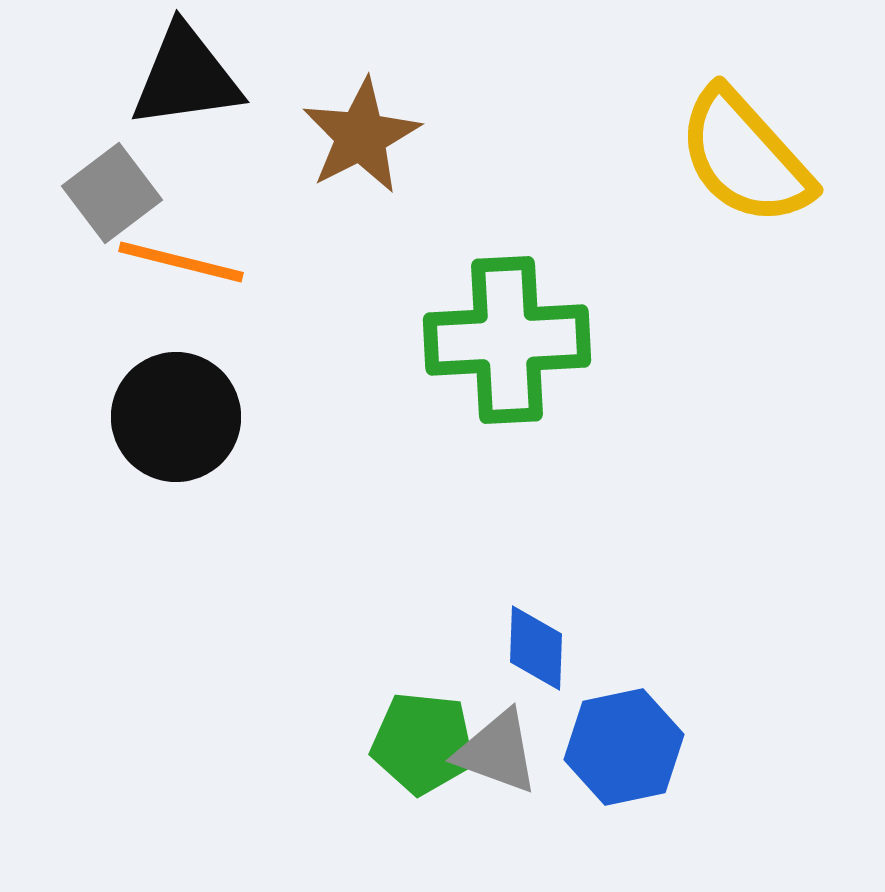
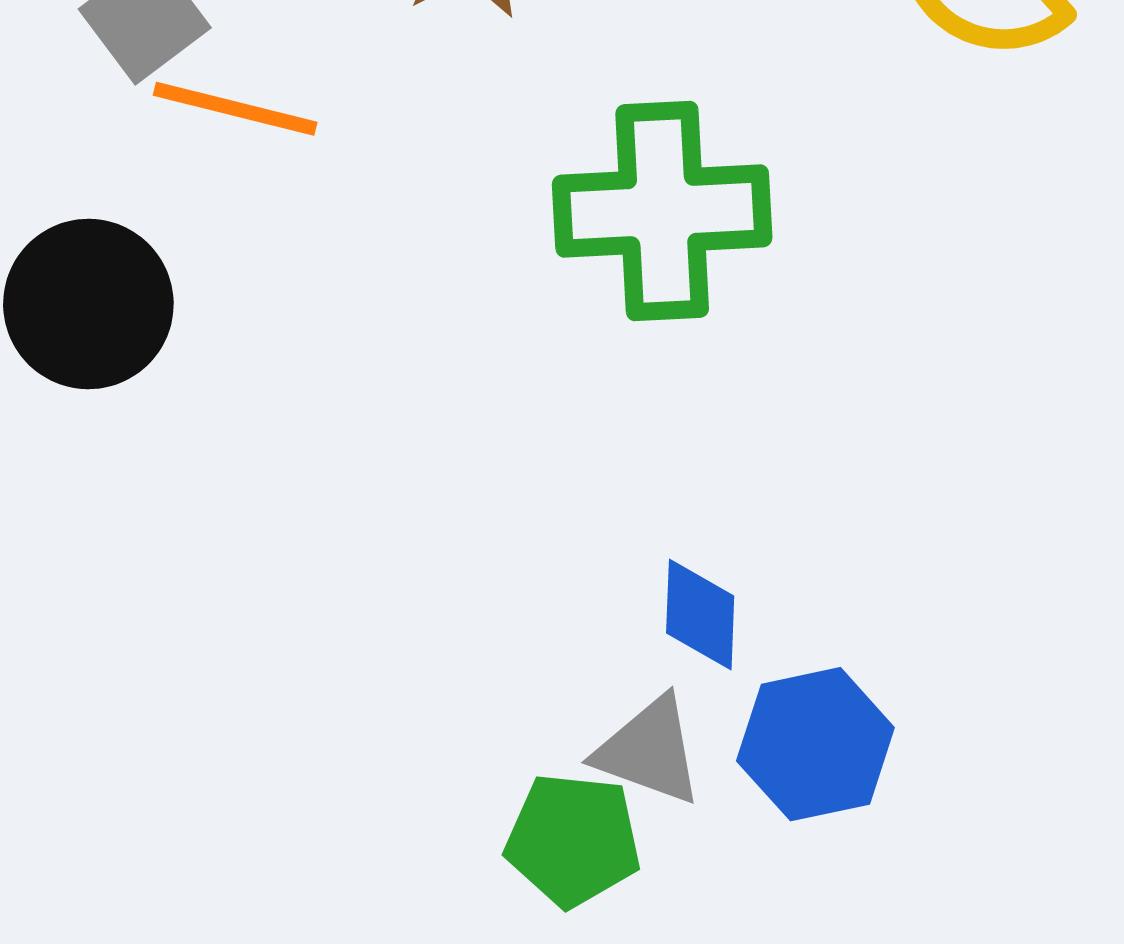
black circle: (176, 417) -> (88, 304), moved
green pentagon: (423, 743) -> (573, 840), moved

